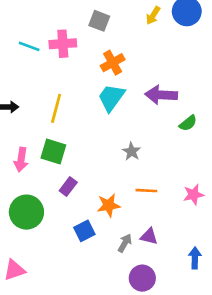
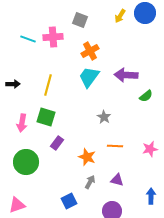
orange star: (109, 205) -> (87, 157), turned 30
blue square: (84, 231) -> (69, 201), moved
gray arrow: (125, 243) -> (90, 182), moved

